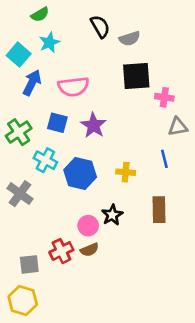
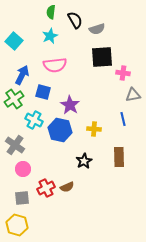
green semicircle: (40, 14) -> (51, 12), moved, turned 128
cyan star: (49, 43) -> (50, 36), moved
blue arrow: (32, 83) -> (22, 75), moved
purple star: (93, 125) -> (70, 105), moved
pink circle: (88, 226) -> (23, 169), moved

